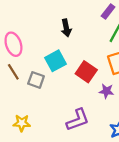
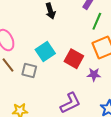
black arrow: (66, 28) -> (50, 11), moved

